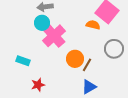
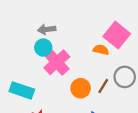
cyan rectangle: (23, 61) -> (22, 90), size x1.5
brown line: (87, 65) -> (103, 86), moved

